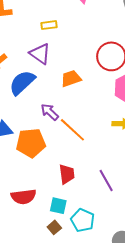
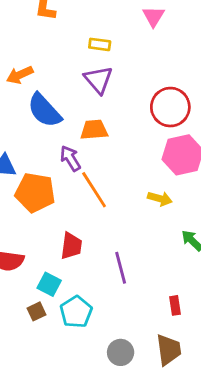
purple triangle: (40, 54) -> (98, 80), moved
orange trapezoid: (71, 78) -> (94, 130), moved
blue semicircle: (22, 83) -> (44, 110), turned -104

